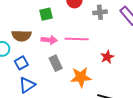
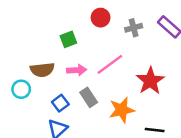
pink line: (77, 39) -> (110, 64), turned -30
red star: (107, 57) -> (150, 81), size x1.6
blue square: (21, 63) -> (60, 103), moved

